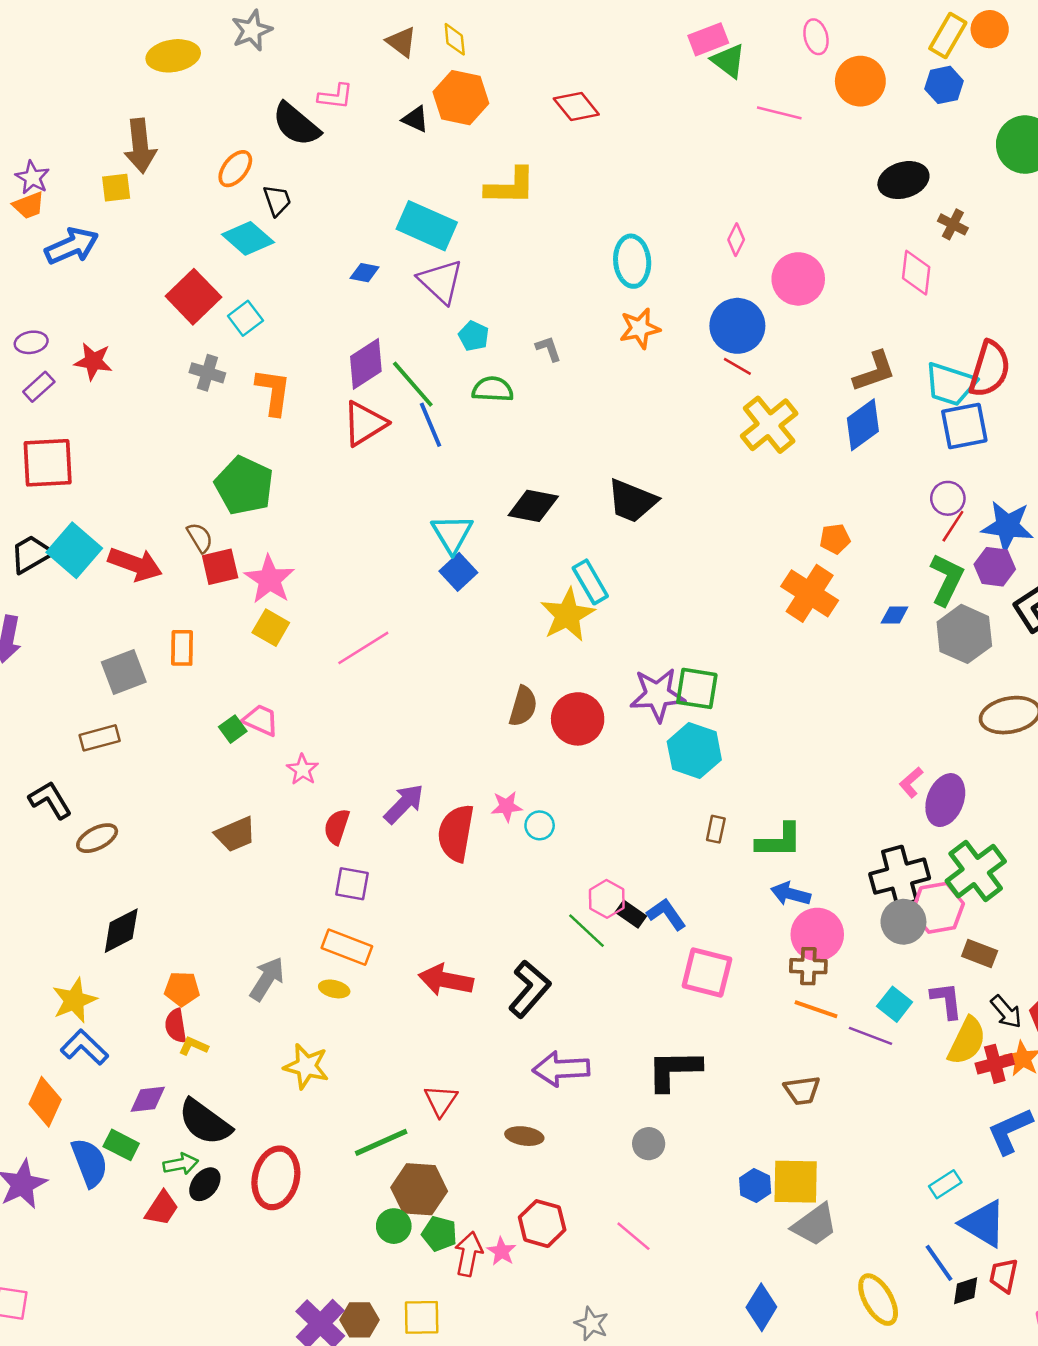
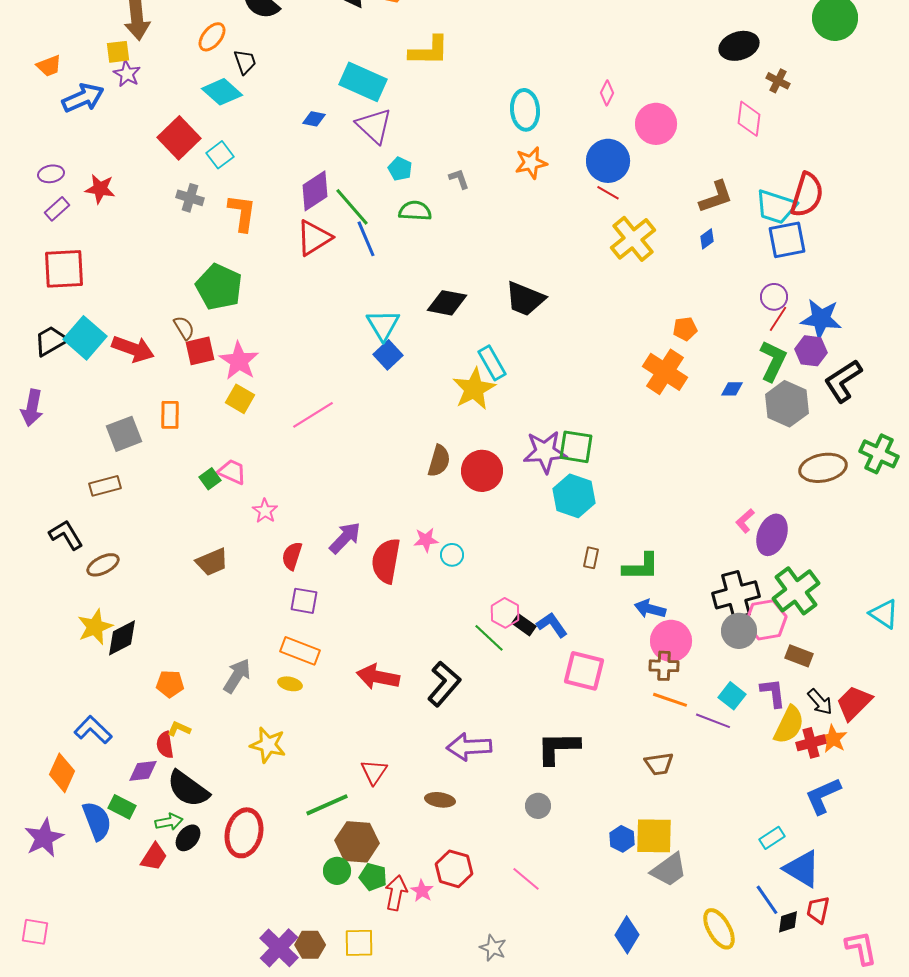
purple star: (32, 178) -> (127, 74), moved
blue diamond: (863, 425) -> (707, 239), size x0.5
yellow star: (74, 1000) -> (95, 627), moved
red semicircle: (176, 1026) -> (165, 745), moved

